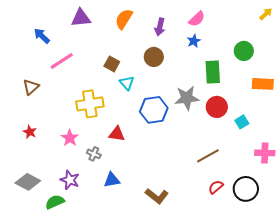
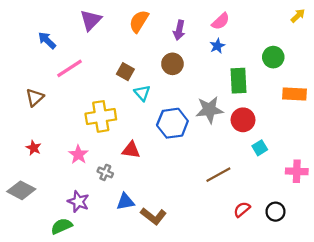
purple triangle: (81, 18) -> (91, 20), turned -40
cyan square: (242, 122) -> (260, 148), moved
brown line: (208, 156) -> (218, 175), moved
gray diamond: (28, 182) -> (21, 190), moved
black circle: (246, 189) -> (275, 212), size x0.7
brown L-shape: (157, 196) -> (153, 216), moved

